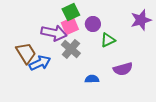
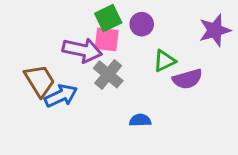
purple circle: (93, 24) -> (142, 24), moved
pink square: (70, 26) -> (107, 39), turned 30
purple semicircle: (123, 69) -> (187, 79), moved

